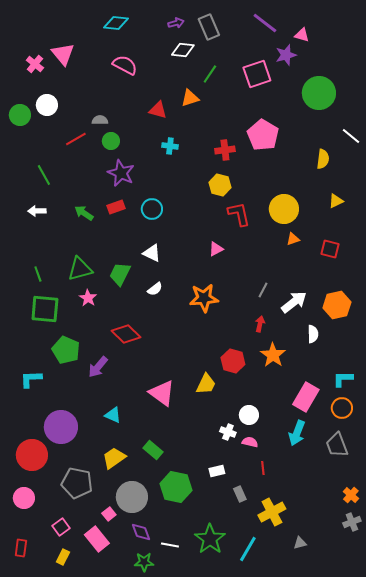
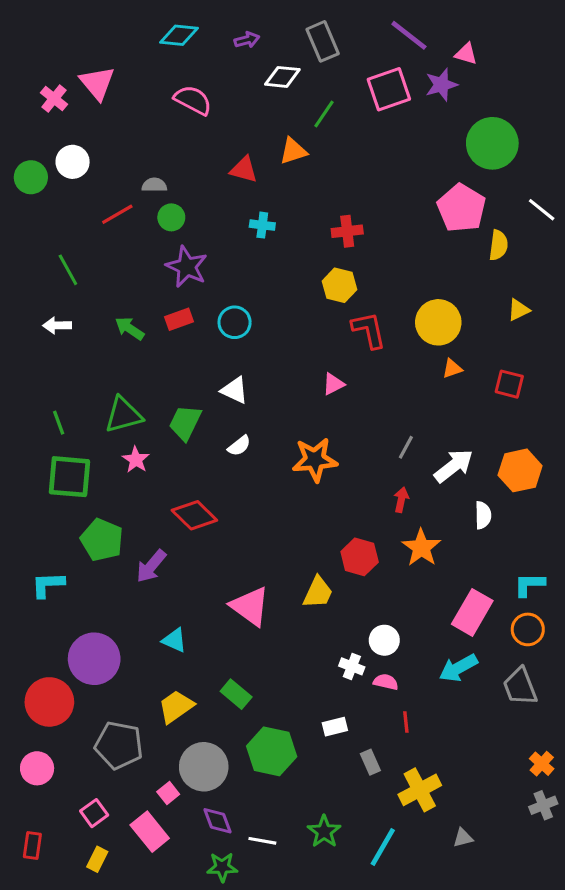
purple arrow: (176, 23) -> (247, 40), moved
pink square: (257, 74) -> (389, 89), moved
pink pentagon: (263, 135) -> (461, 208), moved
cyan arrow: (297, 433) -> (458, 668), turned 40
green star: (210, 539) -> (324, 832), size x0.7

